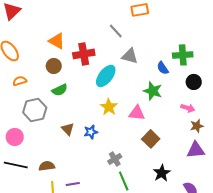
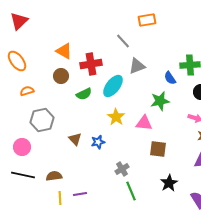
gray triangle: (130, 56) -> (137, 66), turned -36
green semicircle: (60, 90) -> (84, 94), moved
green star: (153, 91) -> (160, 101), turned -30
brown square: (151, 139) -> (158, 149), turned -36

